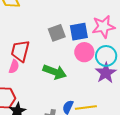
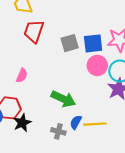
red trapezoid: (20, 51) -> (34, 31), moved
green arrow: (55, 72) -> (63, 99), moved

